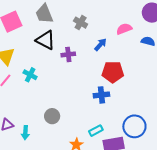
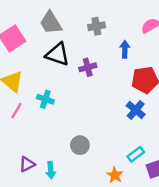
gray cross: (81, 23) -> (96, 26), turned -32
blue arrow: (100, 45) -> (125, 49), turned -32
blue cross: (101, 95) -> (136, 110), turned -35

